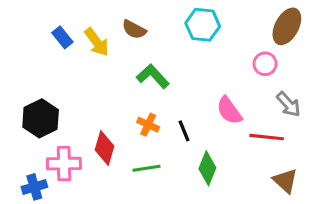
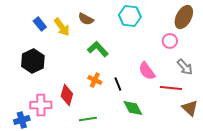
black hexagon: (41, 118) -> (33, 61), moved
green line: (147, 168) -> (88, 119), moved
green diamond: (207, 168) -> (133, 108), turned -50
brown triangle: (285, 181) -> (190, 108), moved

